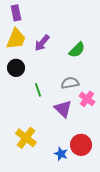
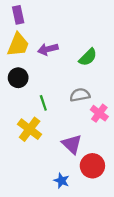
purple arrow: (42, 43) -> (48, 49), turned 36
purple triangle: (63, 109) -> (72, 144), moved
yellow cross: (26, 138) -> (30, 129), moved
blue star: (61, 154) -> (62, 181), moved

